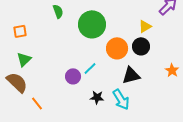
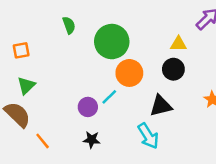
yellow triangle: (145, 26) -> (178, 44), turned 32
orange circle: (117, 48) -> (129, 73), moved
black star: (97, 97) -> (92, 140), moved

